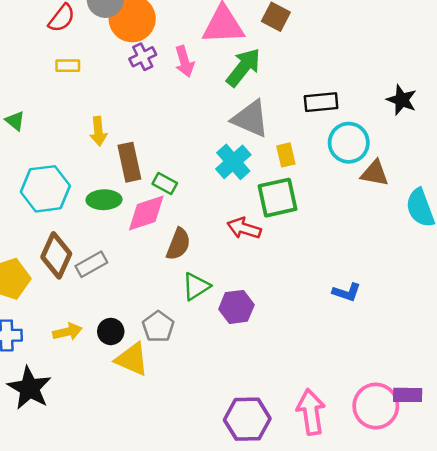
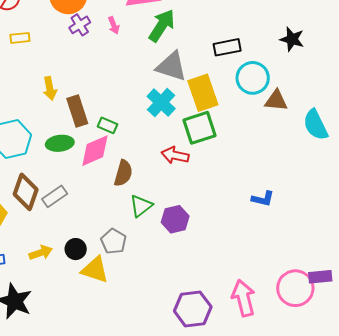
pink arrow: (184, 61) -> (114, 25), size x0.7
yellow rectangle: (286, 155) -> (203, 93), size x1.8

